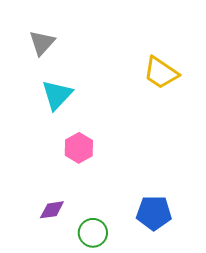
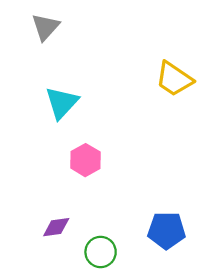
gray triangle: (42, 43) -> (45, 27), moved

